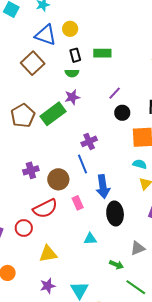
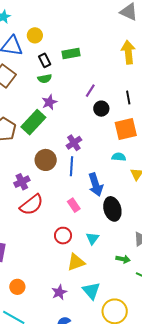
blue line: (82, 164) -> (71, 166), turned 36
cyan semicircle: (140, 164) -> (119, 157), moved
brown circle: (58, 179) -> (46, 160), moved
red semicircle: (45, 208) -> (31, 205), moved
red circle: (24, 228) -> (63, 236), moved
cyan triangle: (90, 239) -> (92, 238), turned -40
yellow triangle: (48, 254) -> (76, 262), moved

